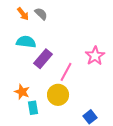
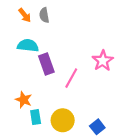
gray semicircle: (41, 14) -> (44, 15), turned -144
purple rectangle: (43, 59) -> (46, 64), turned -60
yellow circle: (58, 95) -> (63, 120), moved

